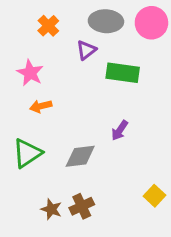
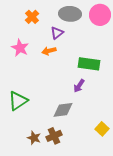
green rectangle: (123, 73) -> (89, 64), moved
orange arrow: (41, 106) -> (49, 51), moved
gray diamond: (80, 156) -> (63, 110), moved

